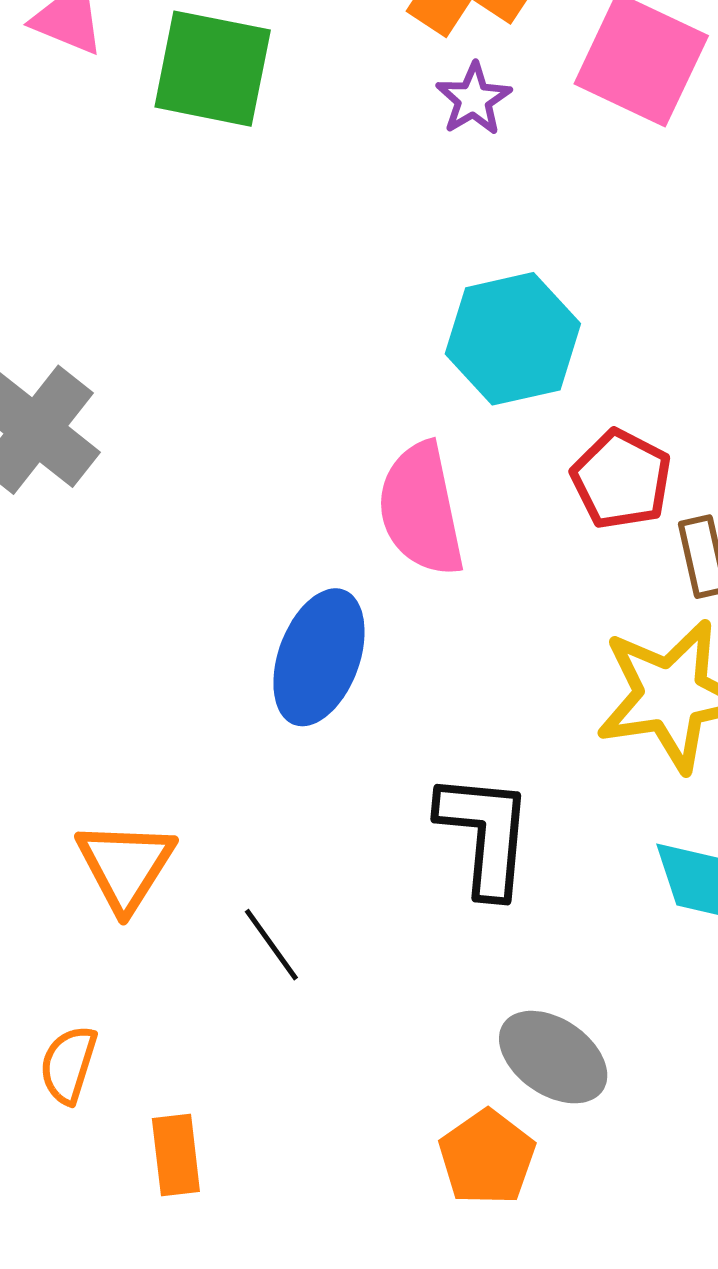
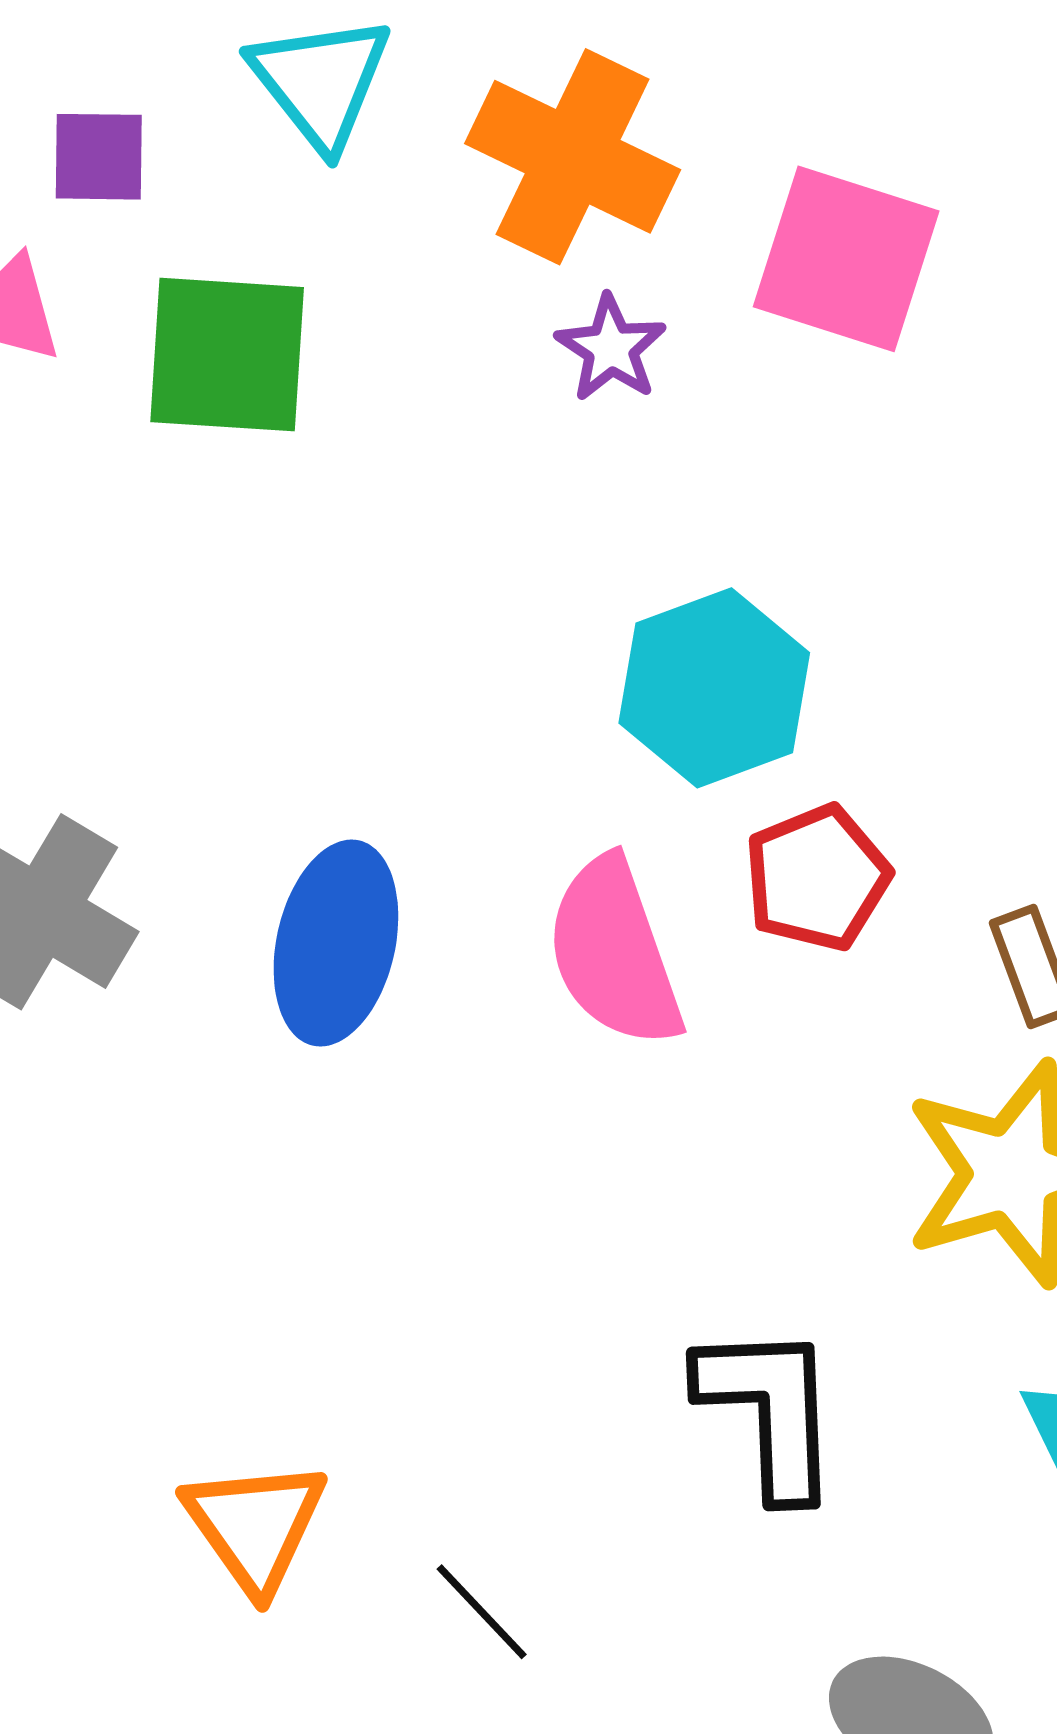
red pentagon: (621, 479) -> (817, 878), moved, turned 30
blue ellipse: (319, 657) -> (336, 943), moved

